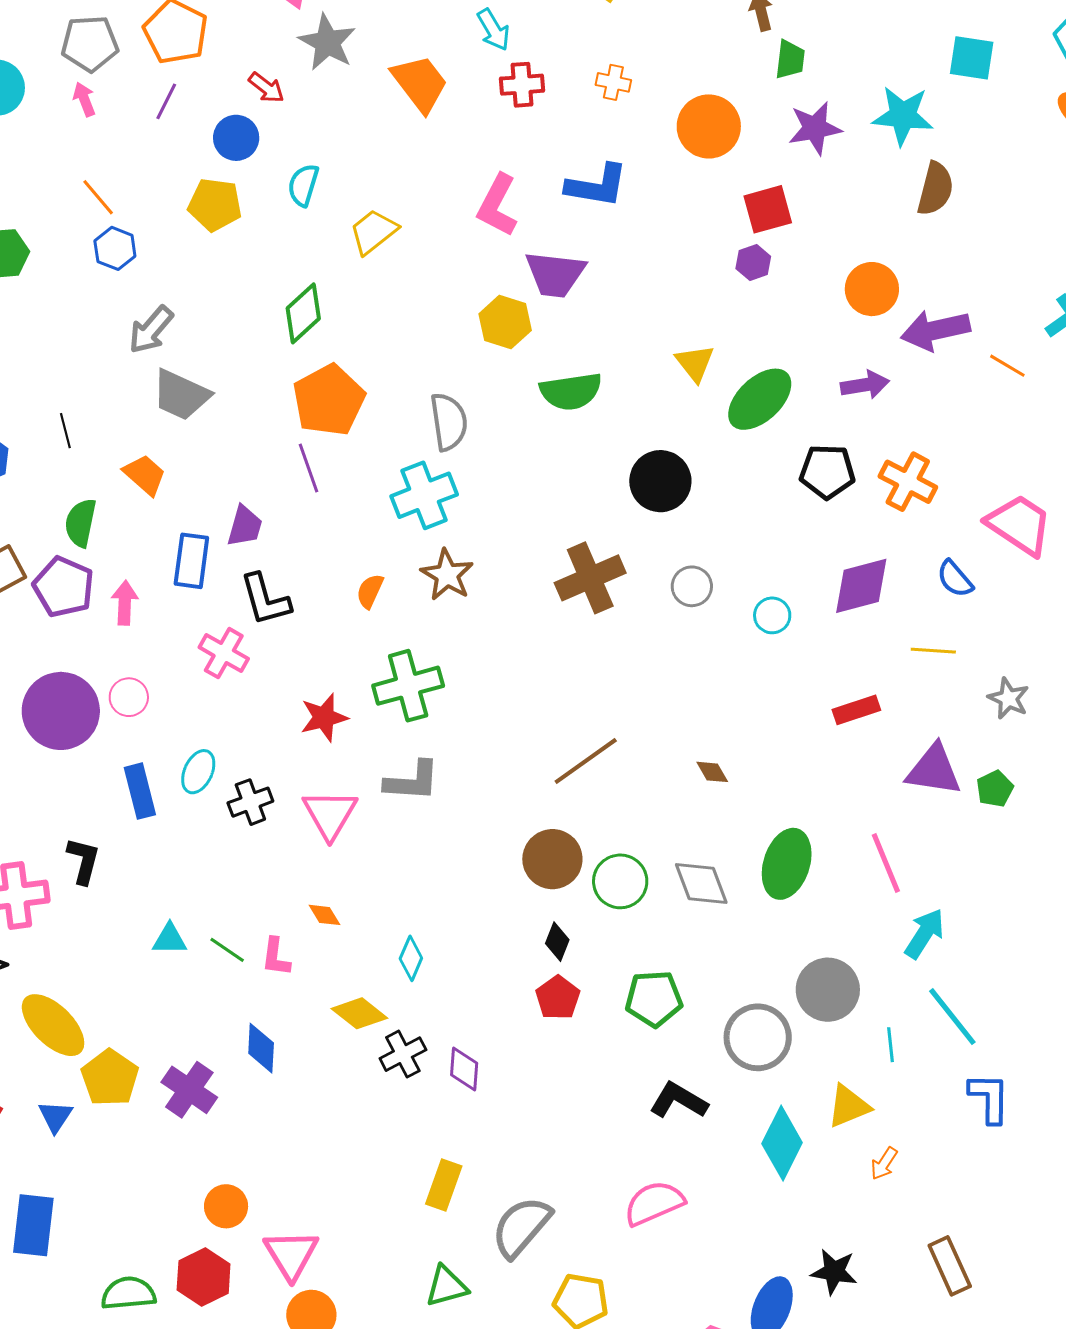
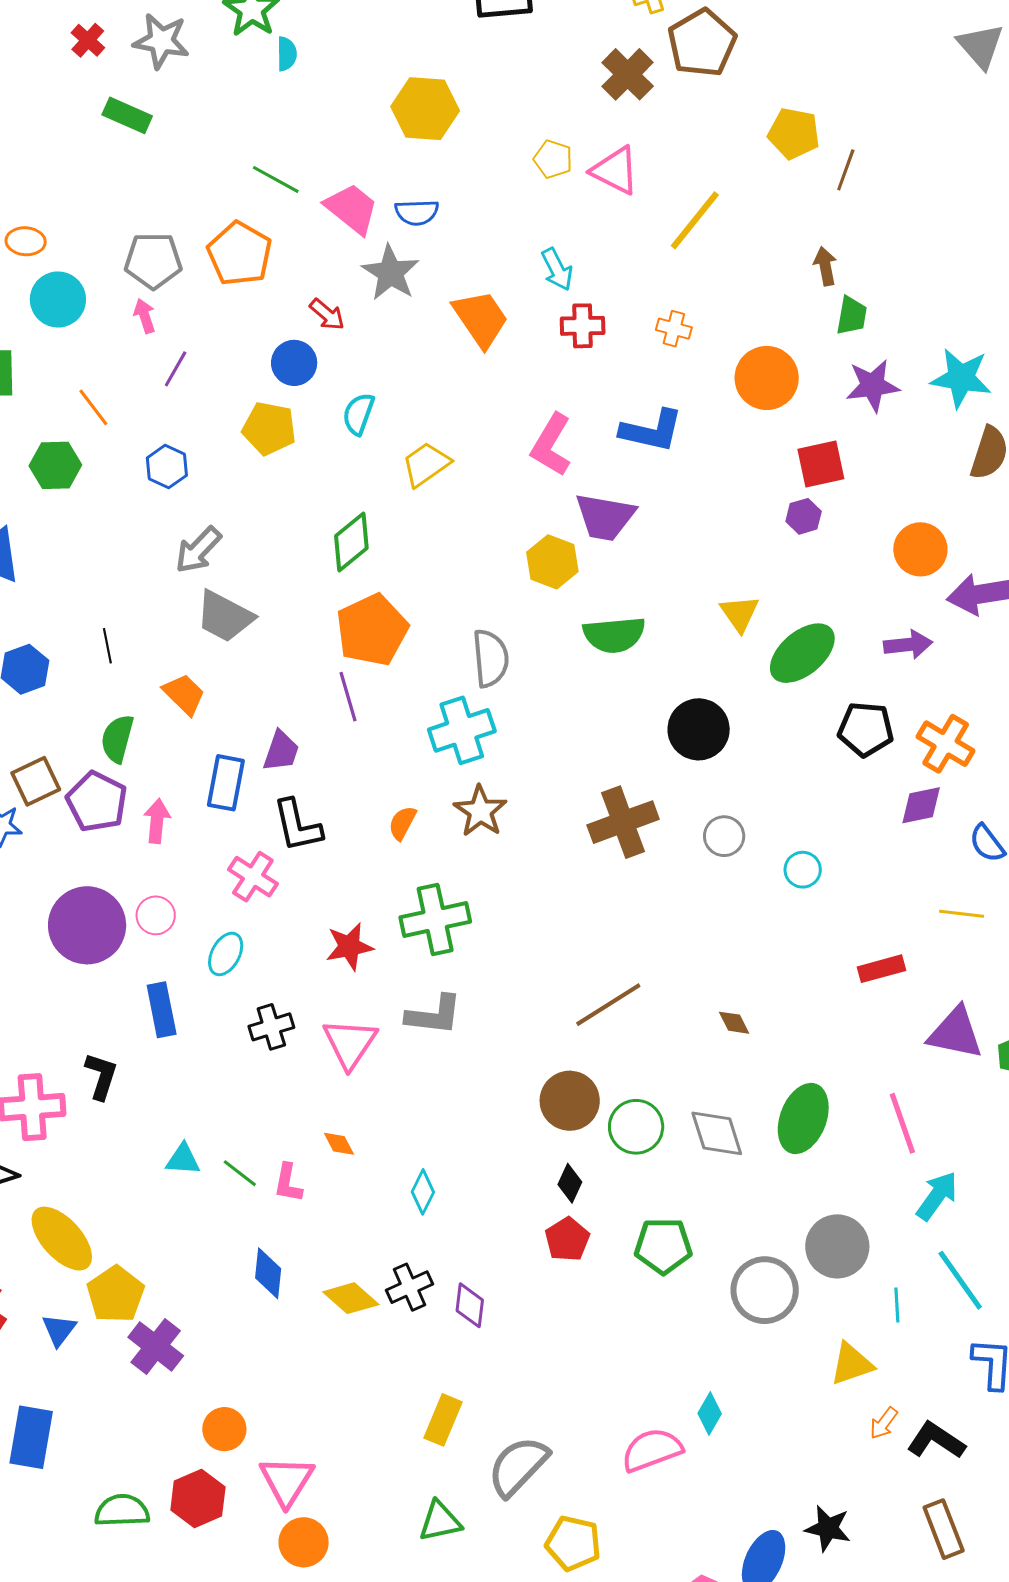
purple line: (166, 101) -> (176, 369), moved
orange line: (98, 197) -> (93, 407), moved
purple diamond: (861, 586) -> (921, 805), moved, size x0.7
cyan ellipse: (198, 772) -> (226, 954), moved
yellow diamond: (359, 1013) -> (351, 1298), moved
purple cross: (189, 1090) -> (156, 1346), moved
black L-shape: (679, 1100) -> (936, 1440), moved
cyan diamond: (782, 1143) -> (710, 1413), moved, size x0.6

